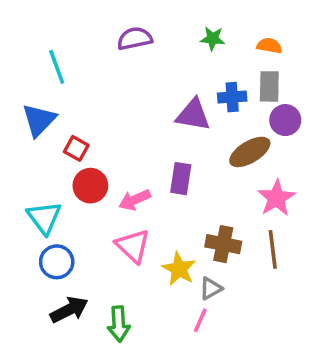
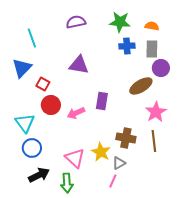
green star: (213, 39) -> (120, 22), size x1.5
blue cross: (232, 97) -> (127, 46), moved
purple triangle: (193, 115) -> (79, 65), moved
pink triangle: (133, 246) -> (75, 158), moved

